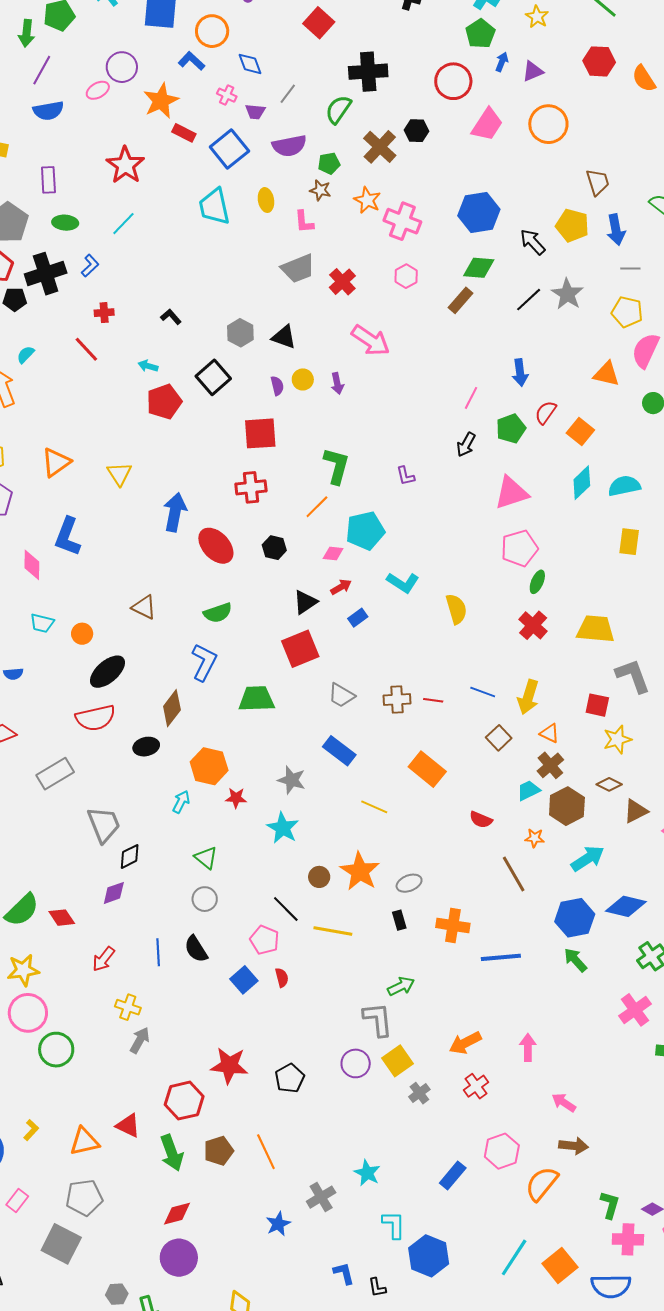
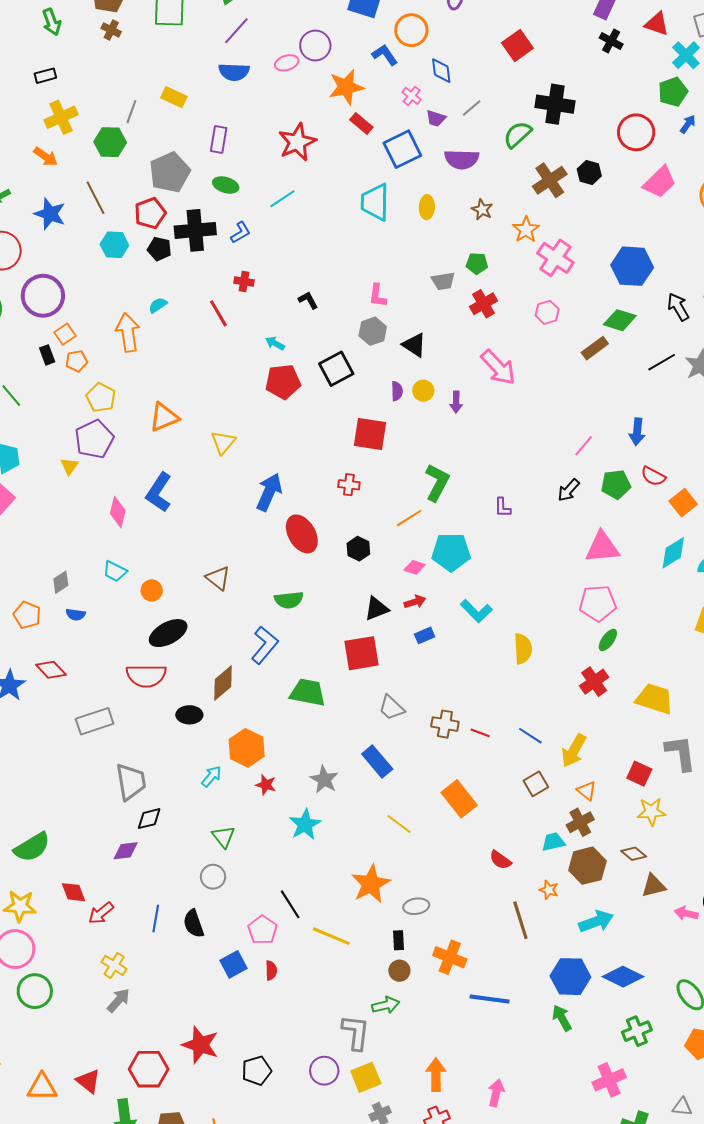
green pentagon: (329, 163) -> (477, 263), moved
pink L-shape: (304, 222) -> (378, 295), moved
gray trapezoid: (298, 268) -> (443, 281), size x0.7
red semicircle: (546, 412) -> (653, 476), turned -110
red cross: (251, 487) -> (349, 485), size x0.7
brown circle: (319, 877) -> (399, 971), moved
red diamond: (62, 918) -> (73, 892), moved
orange arrow: (465, 1043) -> (436, 1075), turned 104

